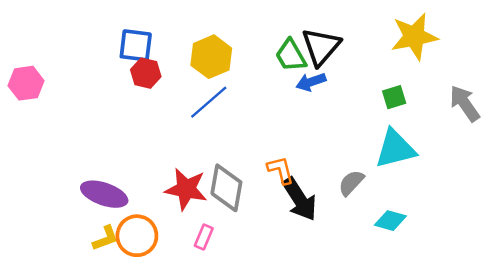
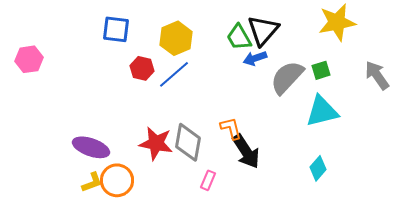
red hexagon: (146, 73) -> (142, 68), moved
gray semicircle: (351, 183) -> (287, 77), moved, size x1.6
cyan diamond: (390, 221) -> (318, 168), turned -65
pink rectangle: (204, 237) -> (208, 180), moved

